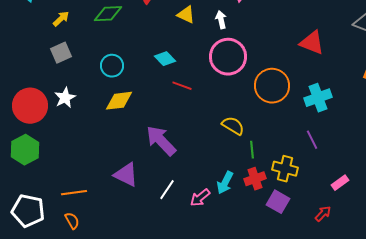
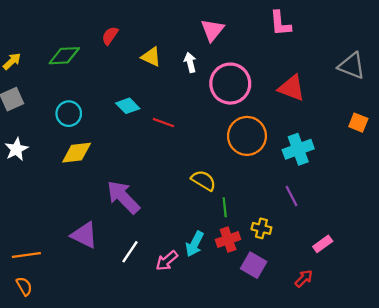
pink circle: (228, 57) -> (230, 84), moved
red line: (182, 86) -> (163, 123), moved
yellow cross: (285, 169) -> (261, 228), size x0.7

